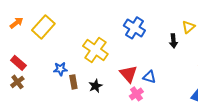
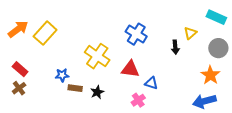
orange arrow: (16, 23) -> (18, 29), size x1.5
red triangle: (128, 74) -> (130, 69), moved, turned -42
brown rectangle: (73, 82) -> (75, 88), turned -72

